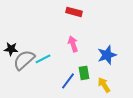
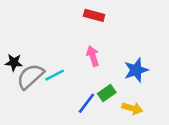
green rectangle: (84, 73) -> (107, 93), turned 64
yellow arrow: (104, 85) -> (132, 108), turned 140

